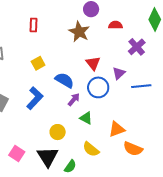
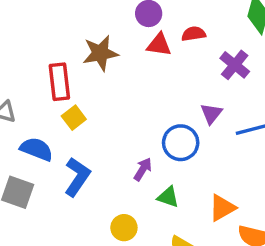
red rectangle: (33, 25) -> (59, 82), moved, size x1.5
brown star: (79, 32) -> (100, 53), moved, turned -30
red triangle: (93, 63) -> (159, 45), moved, turned -35
blue semicircle: (64, 80) -> (37, 149), moved

